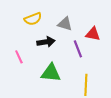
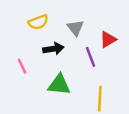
gray triangle: (65, 24) -> (75, 28), turned 35
red triangle: (93, 34) -> (108, 39), turned -42

